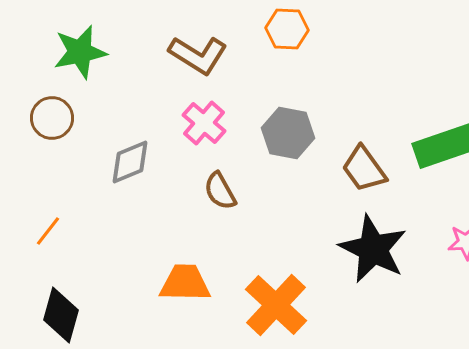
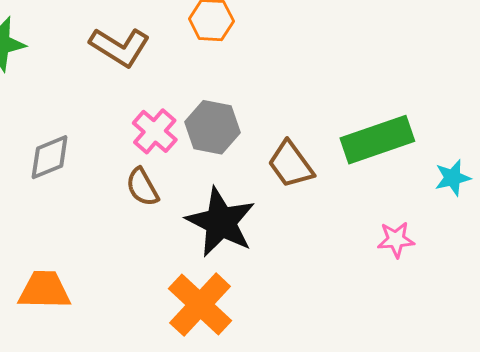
pink cross: (204, 123) -> (155, 131), moved
black star: (373, 249) -> (221, 222), moved
orange trapezoid: (185, 283) -> (44, 290), moved

